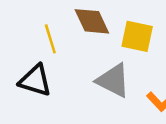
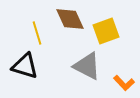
yellow square: (137, 36) -> (106, 31), turned -32

